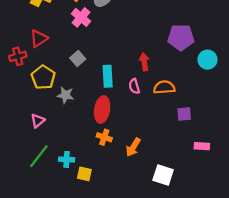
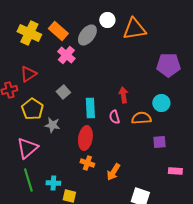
purple pentagon: (181, 37) -> (168, 65), moved
cyan circle: (207, 60) -> (161, 103), moved
pink triangle: (38, 121) -> (27, 148), size x1.6
green line: (39, 156) -> (28, 180), turned -55

